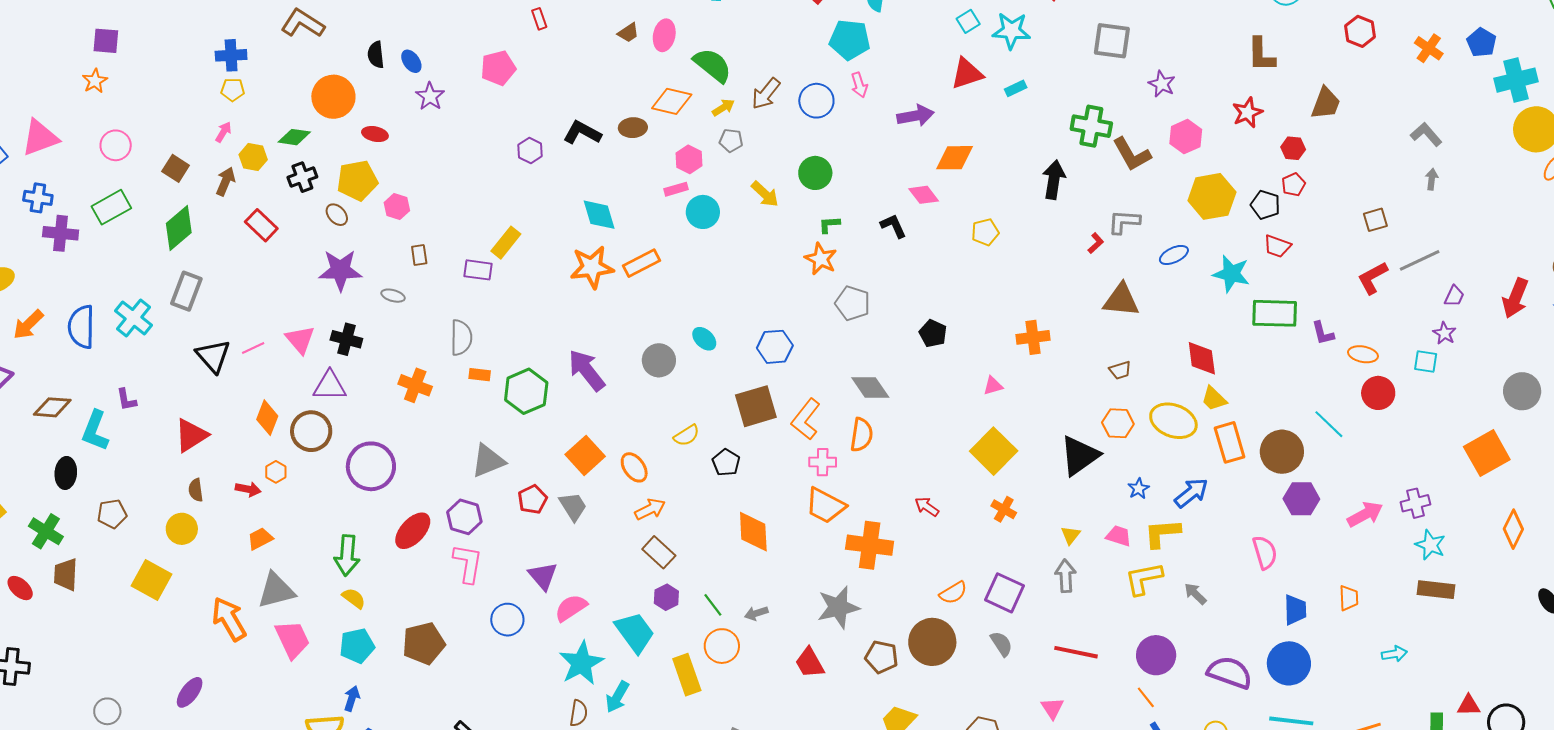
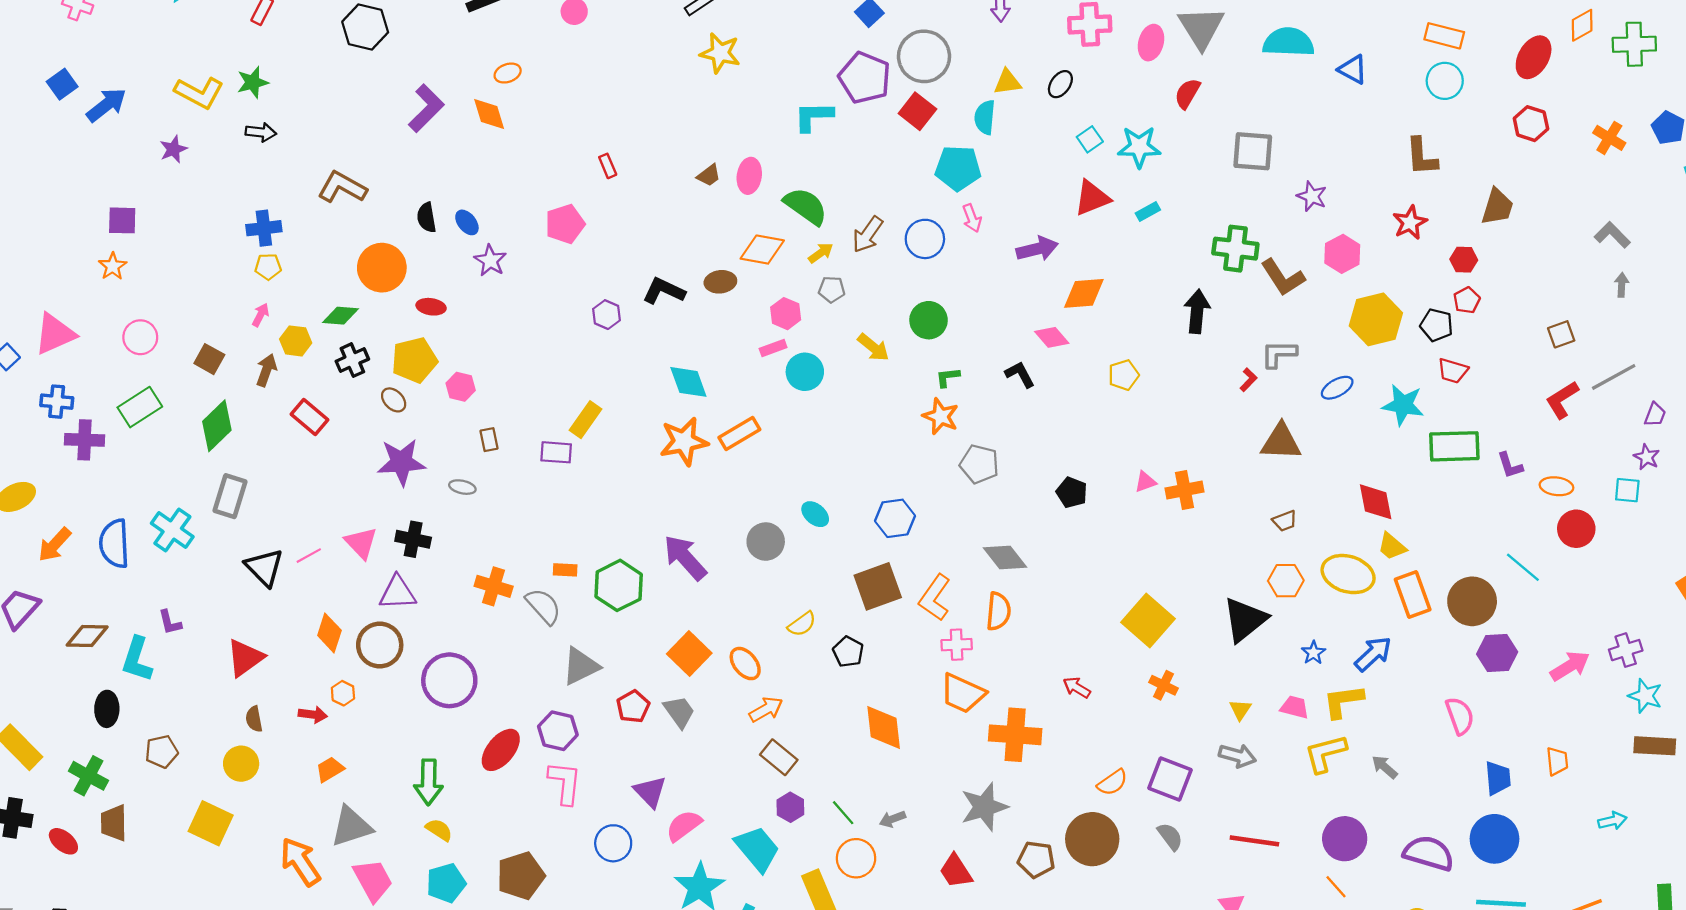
gray semicircle: (461, 338) -> (543, 606), moved, turned -39
pink triangle: (993, 386) -> (1145, 482), moved
gray arrow: (1066, 576) -> (1237, 756), turned 112

